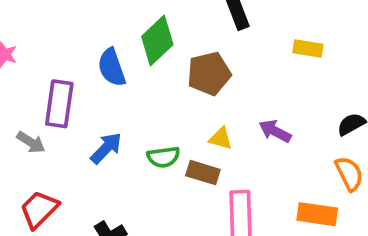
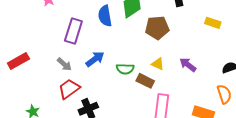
gray arrow: (31, 142) -> (64, 64), moved
red trapezoid: (39, 209) -> (69, 89), moved

